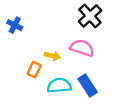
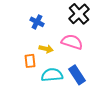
blue cross: (15, 25) -> (37, 22), moved
orange rectangle: (34, 70) -> (30, 61), turned -32

